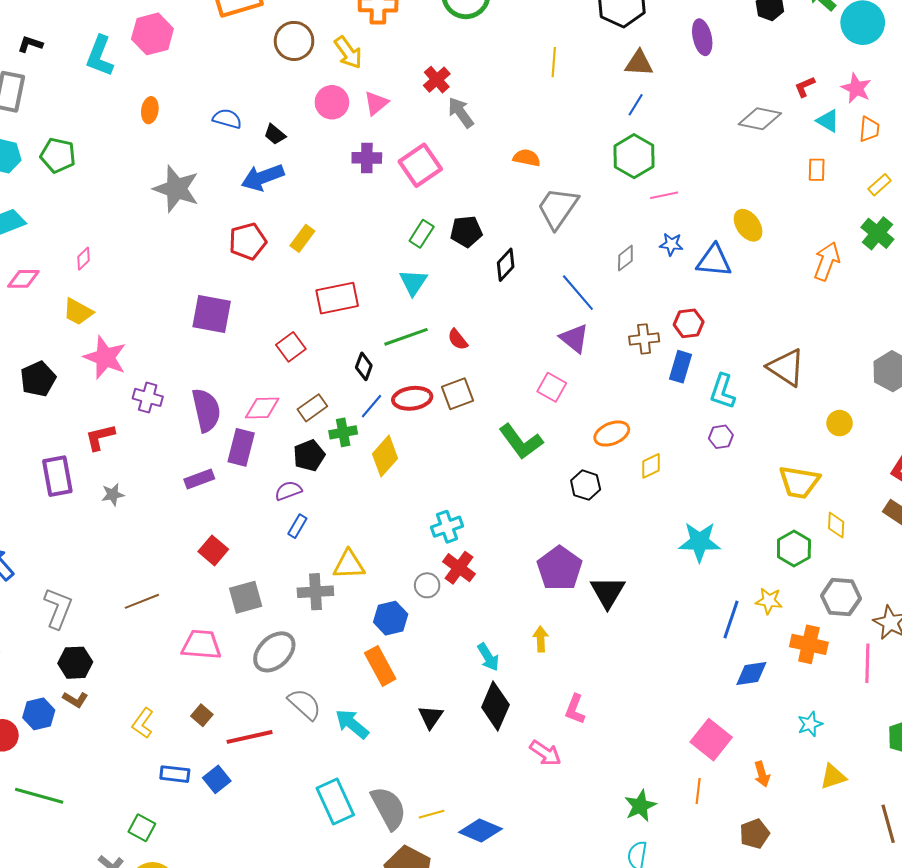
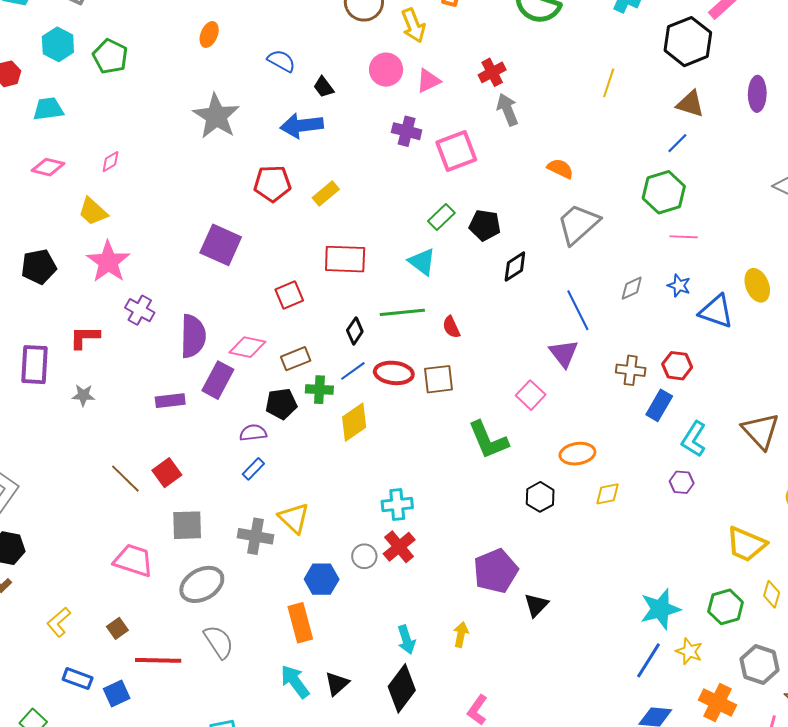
cyan triangle: (413, 282) -> (422, 262), turned -40
cyan star: (700, 542) -> (660, 609), moved, turned -30
yellow triangle: (349, 565) -> (294, 518), turned 32
black triangle: (608, 592) -> (536, 605), size x0.7
brown line: (142, 601) -> (125, 479), moved, turned 52
cyan arrow: (352, 724) -> (295, 682), moved

